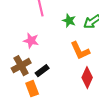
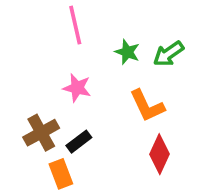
pink star: (31, 41) -> (77, 88), moved

